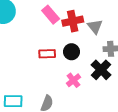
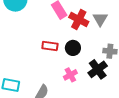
red cross: (73, 21) -> (79, 20), turned 30
gray triangle: (95, 27) -> (100, 19), moved

